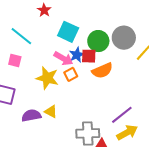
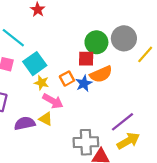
cyan square: (68, 32) -> (35, 64), moved, turned 30
blue star: (77, 55) -> (84, 83), moved
pink arrow: (63, 59) -> (53, 101), moved
yellow star: (47, 78) -> (42, 83), size x0.6

